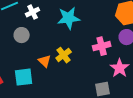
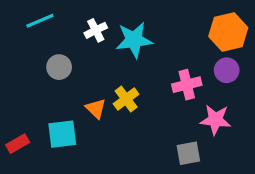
white cross: (33, 12) -> (96, 30), moved
pink star: (120, 68) -> (215, 120), turned -30

